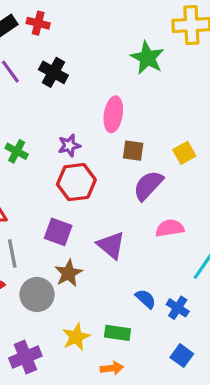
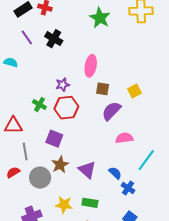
green star: (147, 58) -> (100, 18), moved
green cross: (17, 151) -> (39, 105), moved
purple triangle: (111, 245) -> (87, 170), moved
blue semicircle: (146, 299) -> (115, 173), moved
yellow star: (76, 337) -> (64, 205), turned 30

